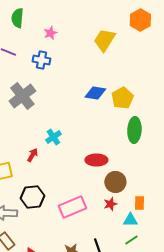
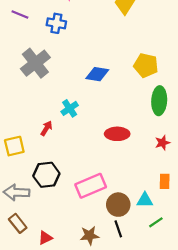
blue diamond: (95, 93) -> (97, 74), moved
yellow pentagon: (122, 98) -> (146, 65), turned -30
brown circle: (115, 182) -> (118, 205), moved
red star: (110, 204) -> (162, 143), moved
cyan triangle: (130, 220) -> (145, 200), moved

